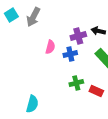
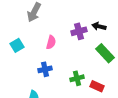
cyan square: (11, 15) -> (17, 45), moved
blue cross: (70, 54) -> (45, 69), moved

